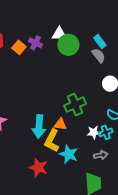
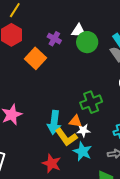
orange square: (19, 47) -> (36, 58), moved, size x1.5
white star: (94, 132) -> (83, 130), moved
yellow L-shape: (52, 141) -> (66, 137), turned -65

